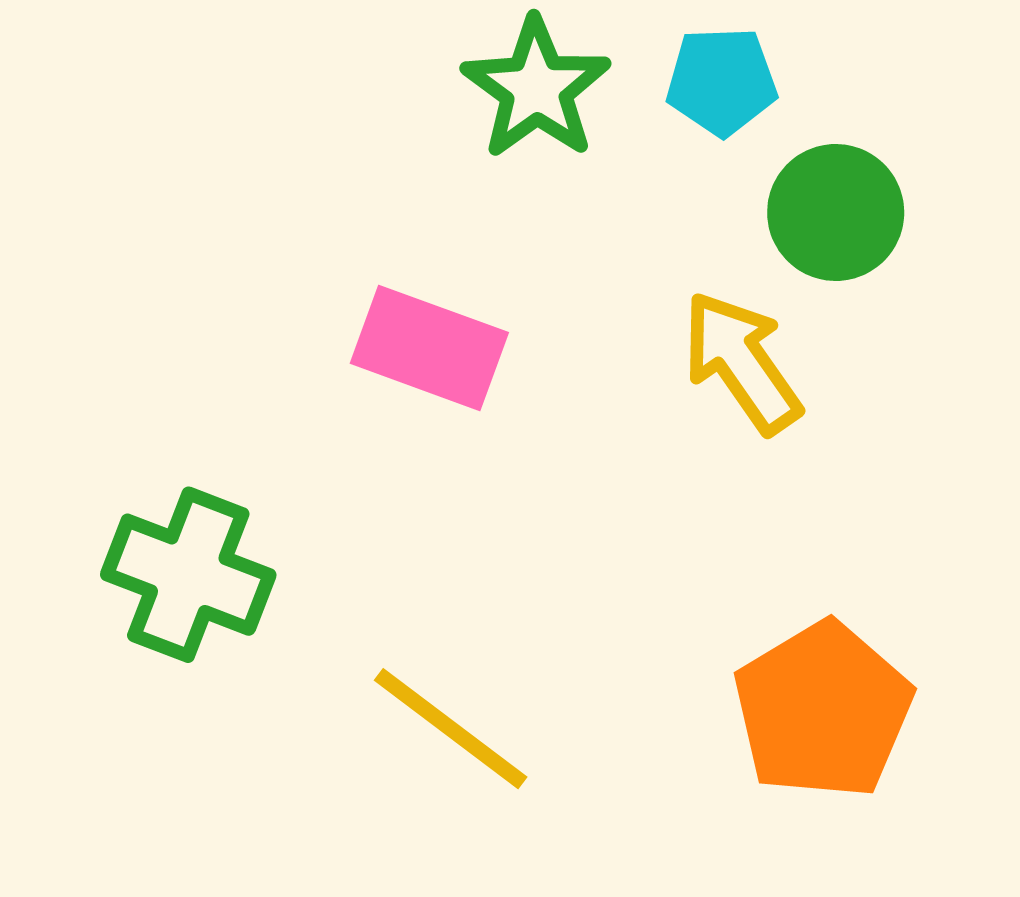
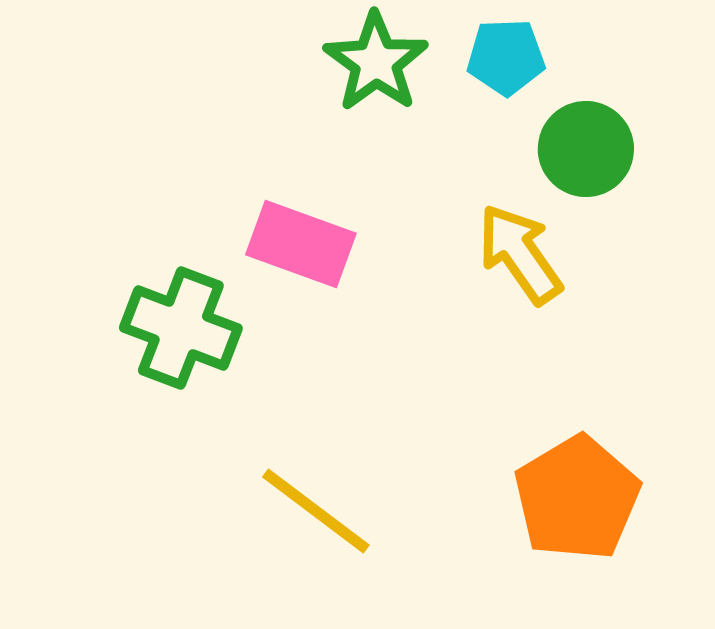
green cross: (188, 575) -> (181, 328), moved

